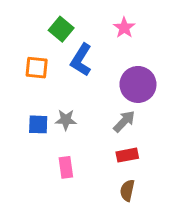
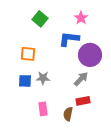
blue L-shape: (81, 60) -> (69, 39), moved, turned 65
orange square: (37, 68) -> (28, 54), moved
brown semicircle: (127, 190) -> (68, 114), moved

